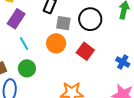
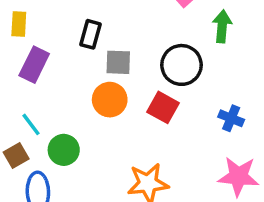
black circle: (90, 19) -> (181, 65), moved
cyan line: (24, 43) -> (31, 124), moved

